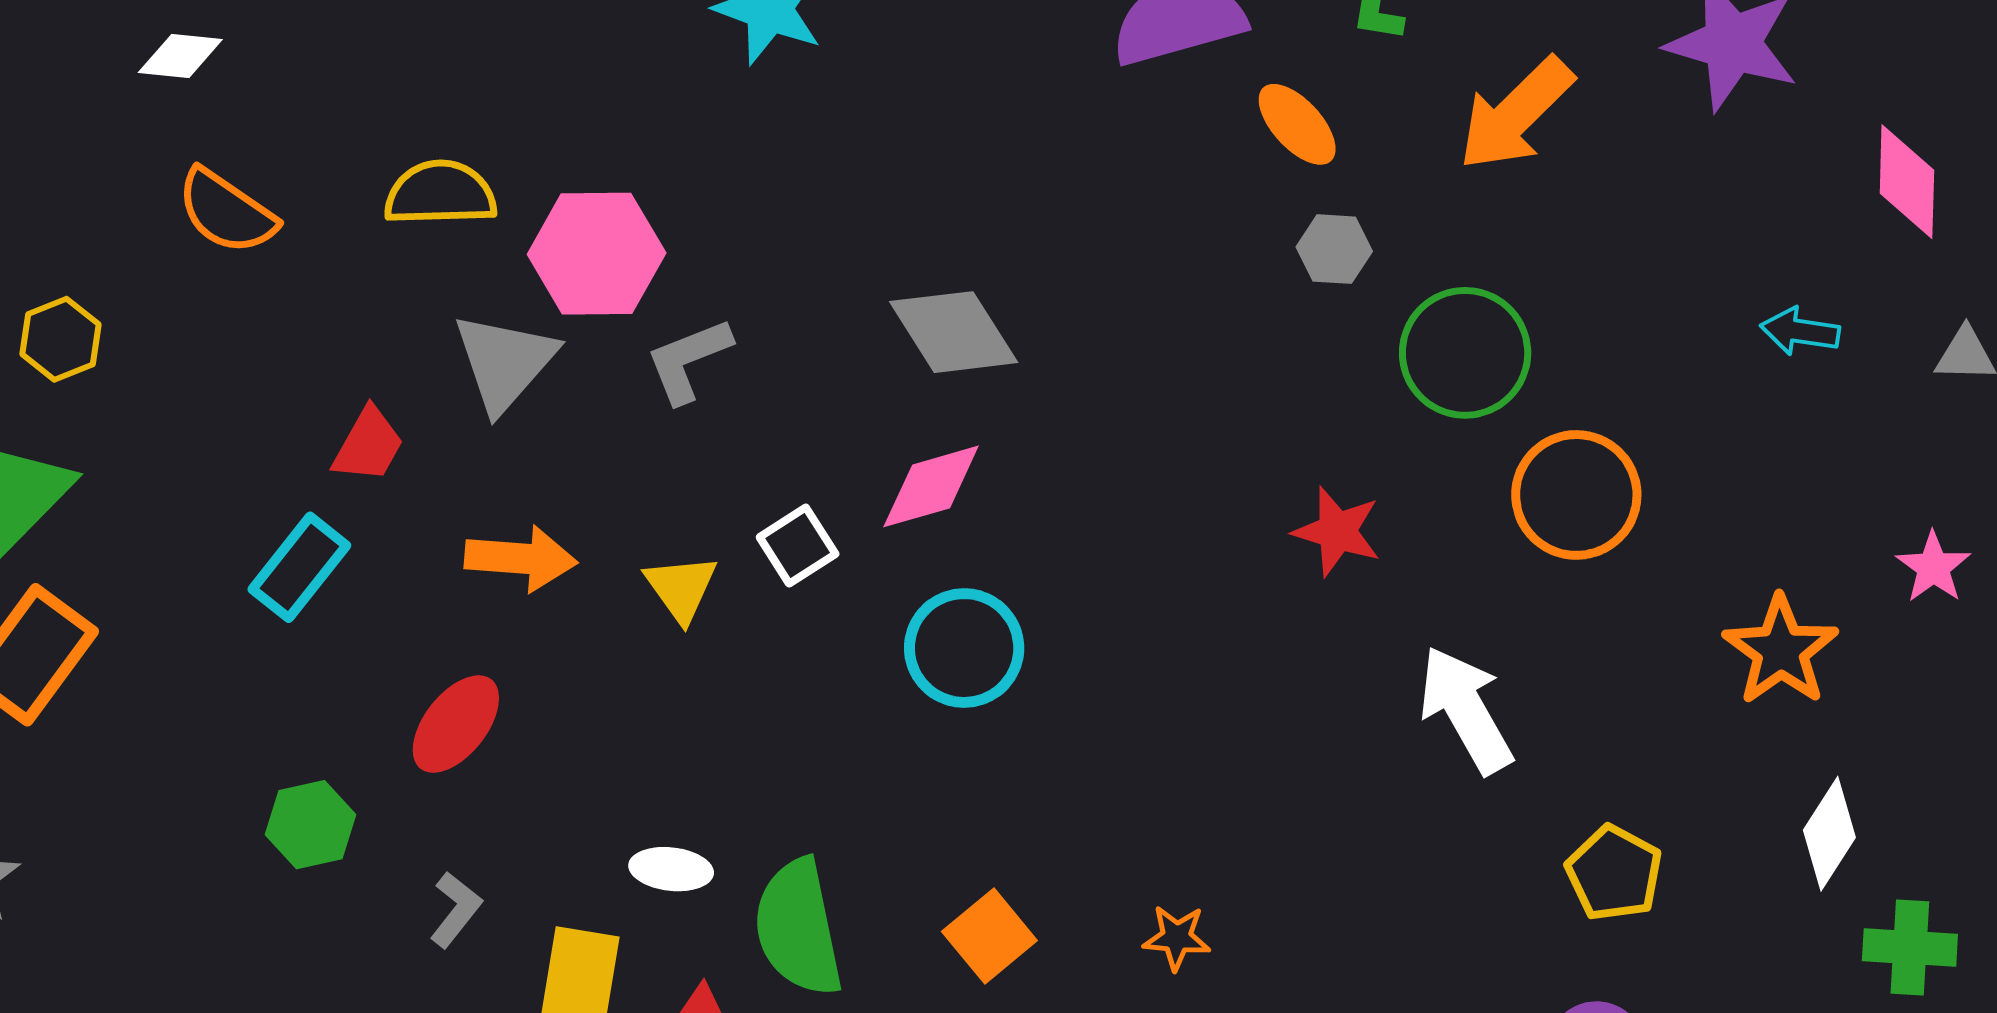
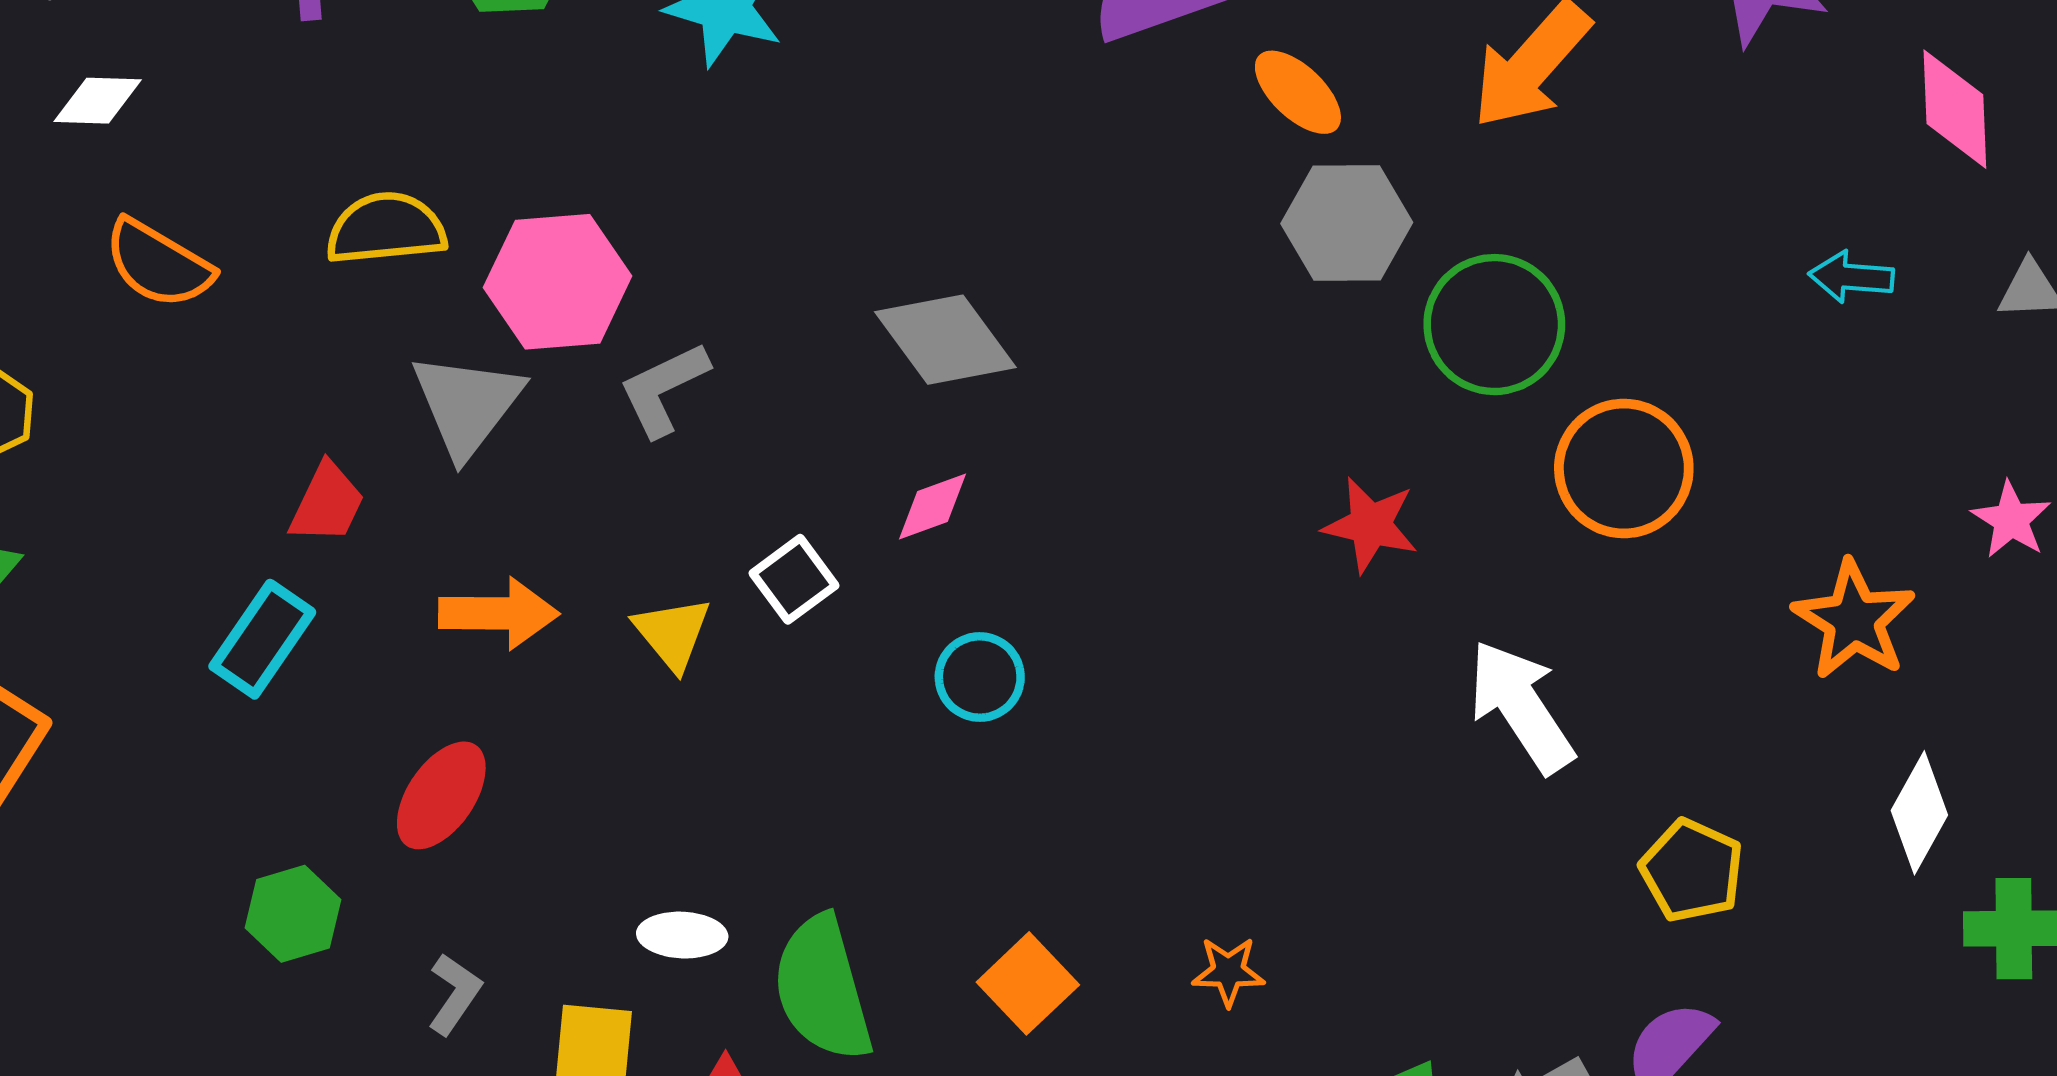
gray hexagon: (1334, 249) -> (1347, 223), size x1.6
pink diamond: (931, 486) -> (933, 506), size x0.7
cyan circle: (964, 648) -> (980, 677), size x0.7

